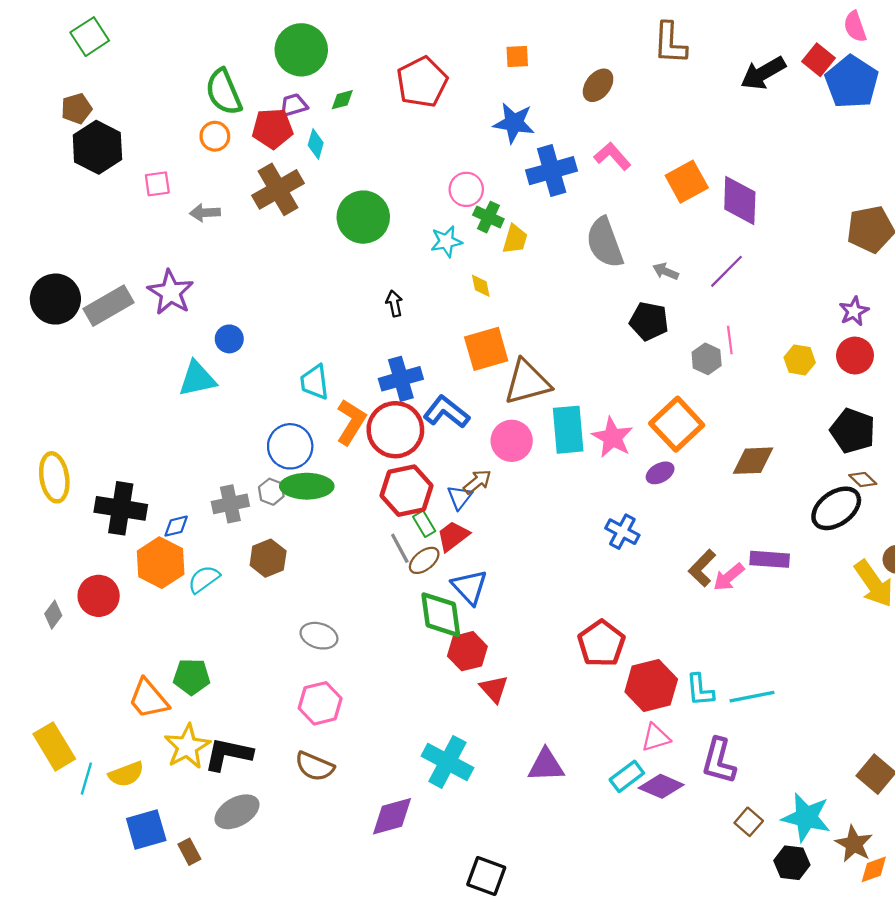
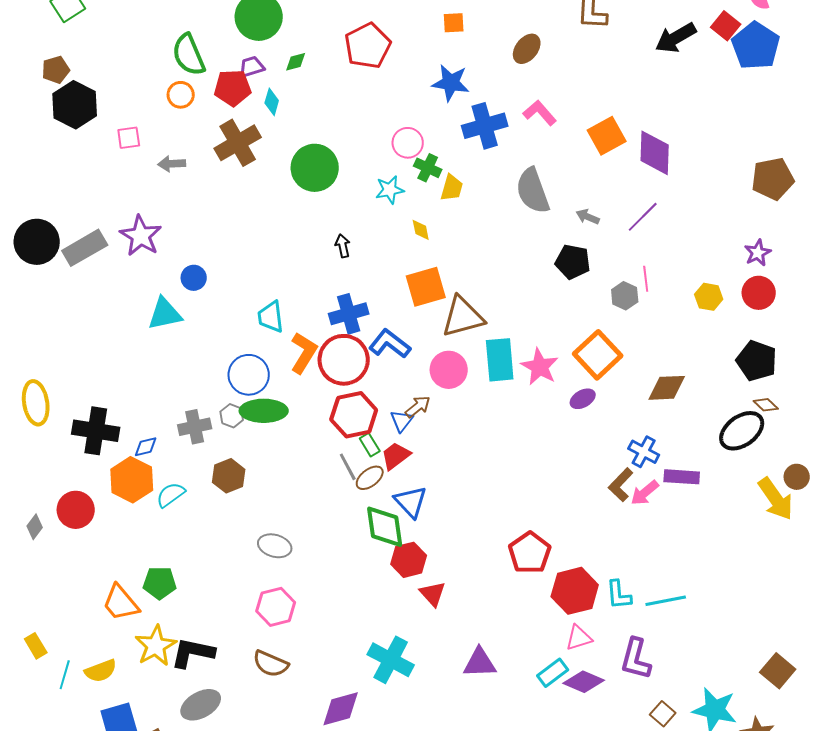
blue cross: (622, 532) -> (644, 452), moved
yellow rectangle: (54, 746) -> (36, 646), size x0.6

